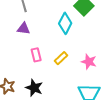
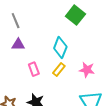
cyan diamond: (65, 23) -> (60, 47), moved

